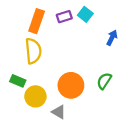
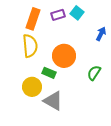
green rectangle: (18, 81) -> (49, 73), moved
orange circle: (71, 85) -> (64, 56), moved
gray triangle: (59, 112) -> (53, 101), size x1.5

